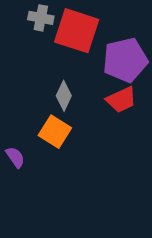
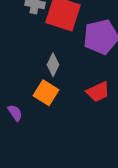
red trapezoid: (121, 100) -> (98, 92), moved

